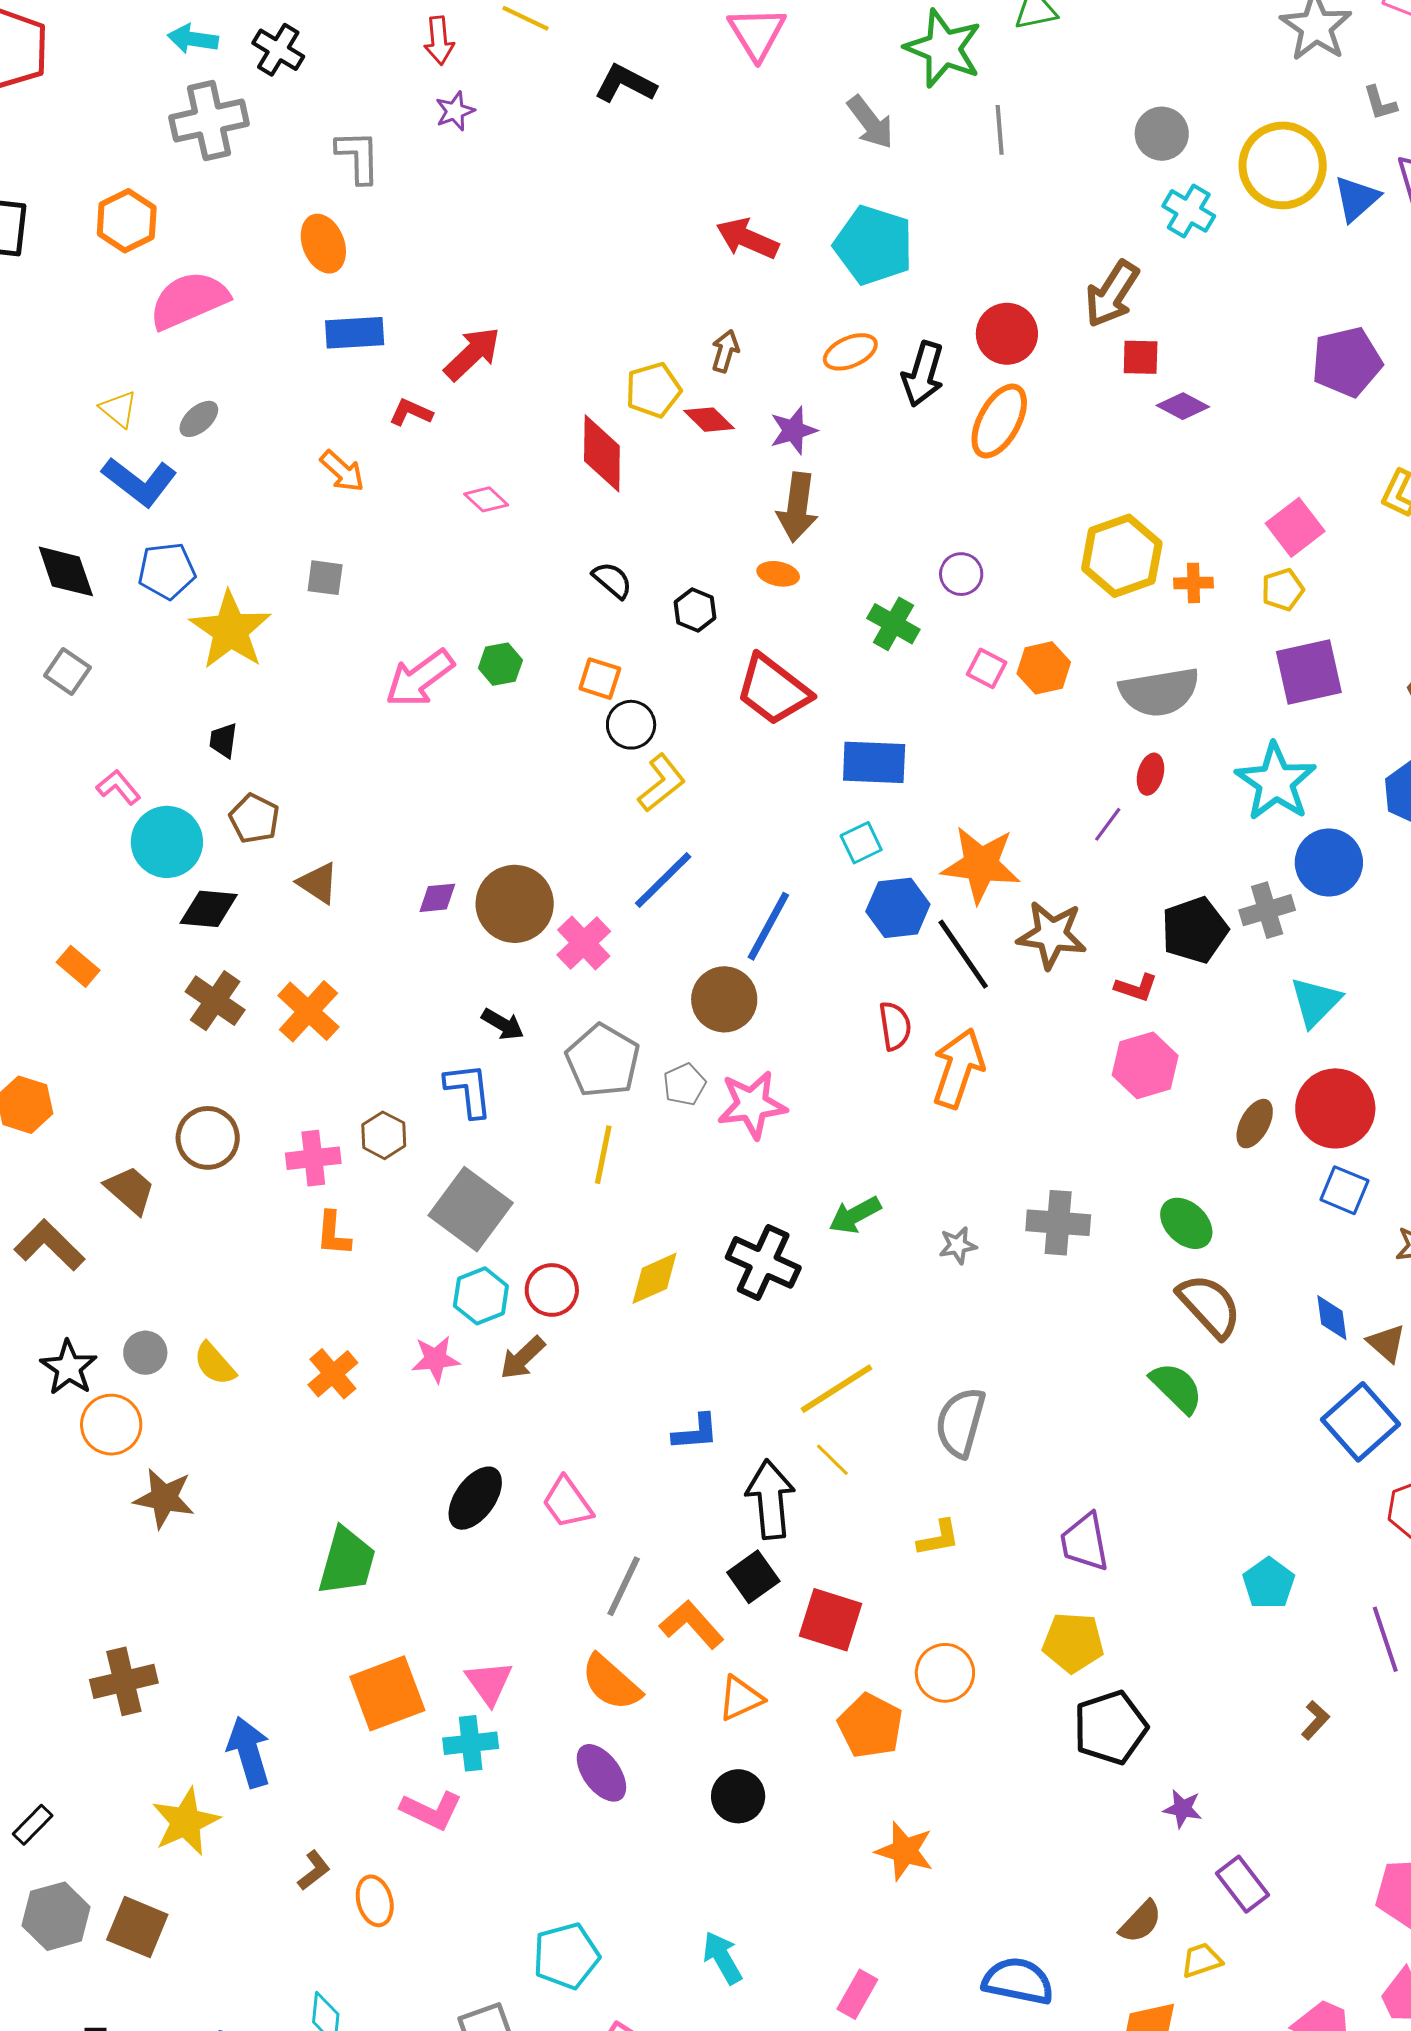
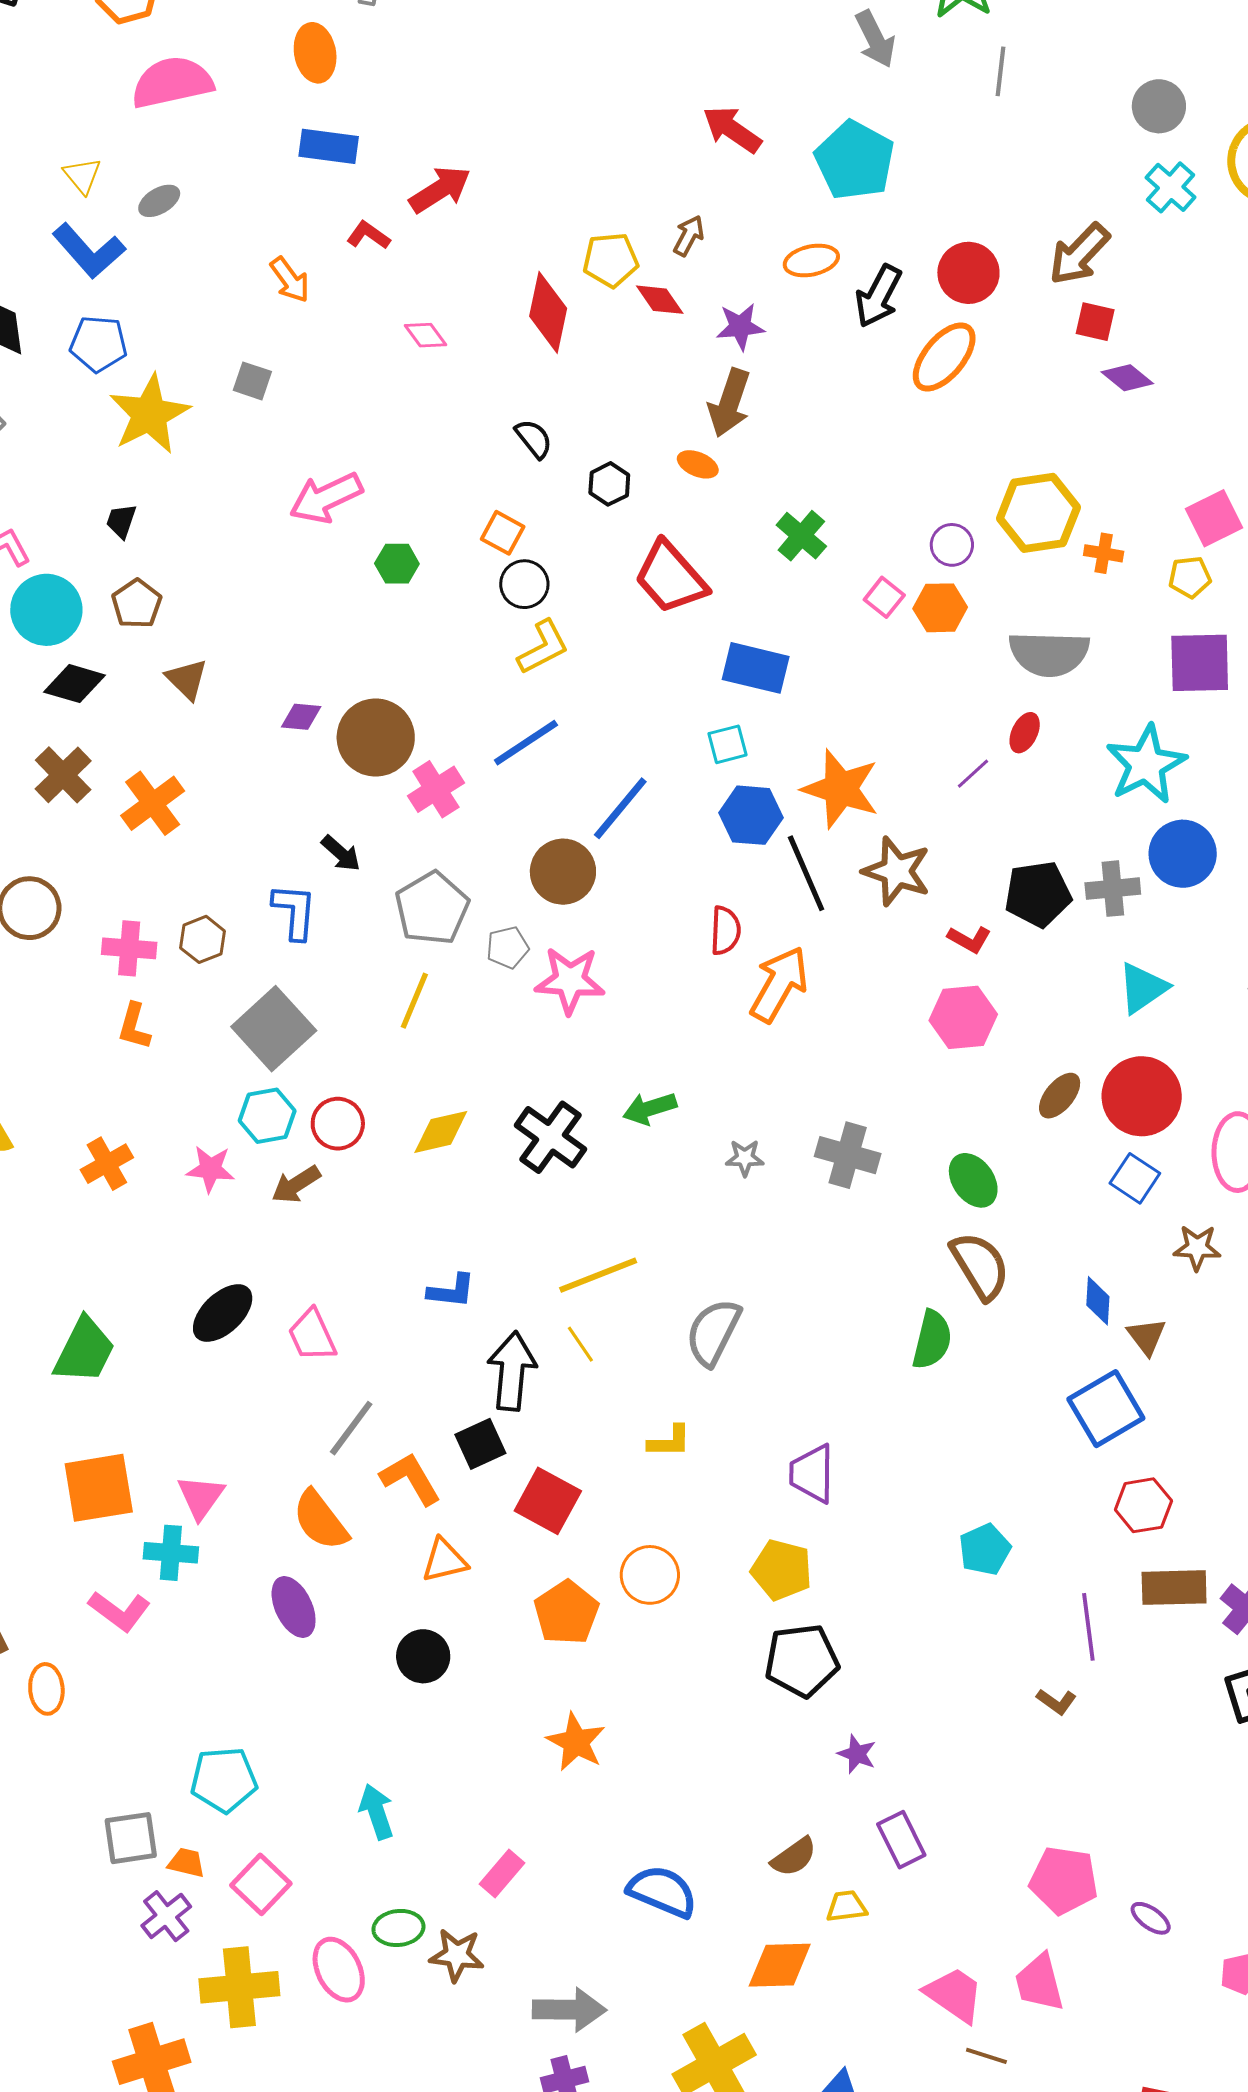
purple circle: (961, 574) -> (952, 545), moved
green hexagon: (500, 664) -> (397, 564), moved
green semicircle: (1177, 1388) -> (932, 1340), turned 48
brown L-shape: (1315, 1720) -> (1056, 1702), moved, turned 72

